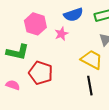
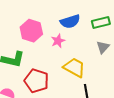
yellow trapezoid: (92, 60) -> (74, 67), moved

